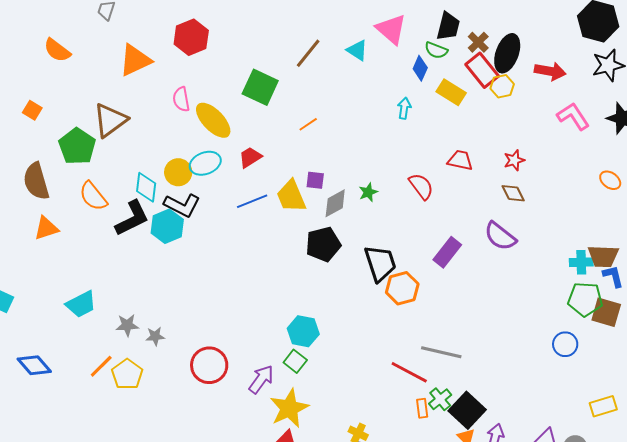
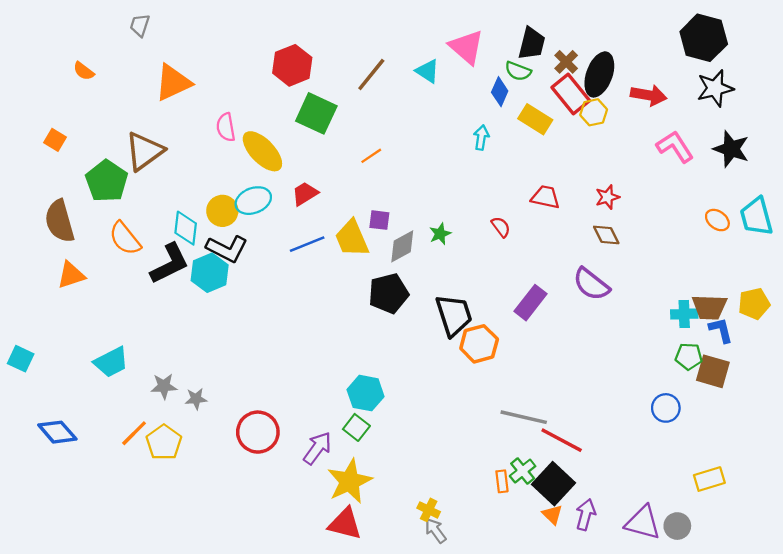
red hexagon: (191, 37) -> (292, 65), moved
orange semicircle: (57, 50) -> (84, 71), size x0.7
red semicircle: (421, 186) -> (501, 227), size x0.7
green pentagon: (585, 299) -> (689, 356), size x0.7
red line: (409, 372) -> (562, 440), moved

